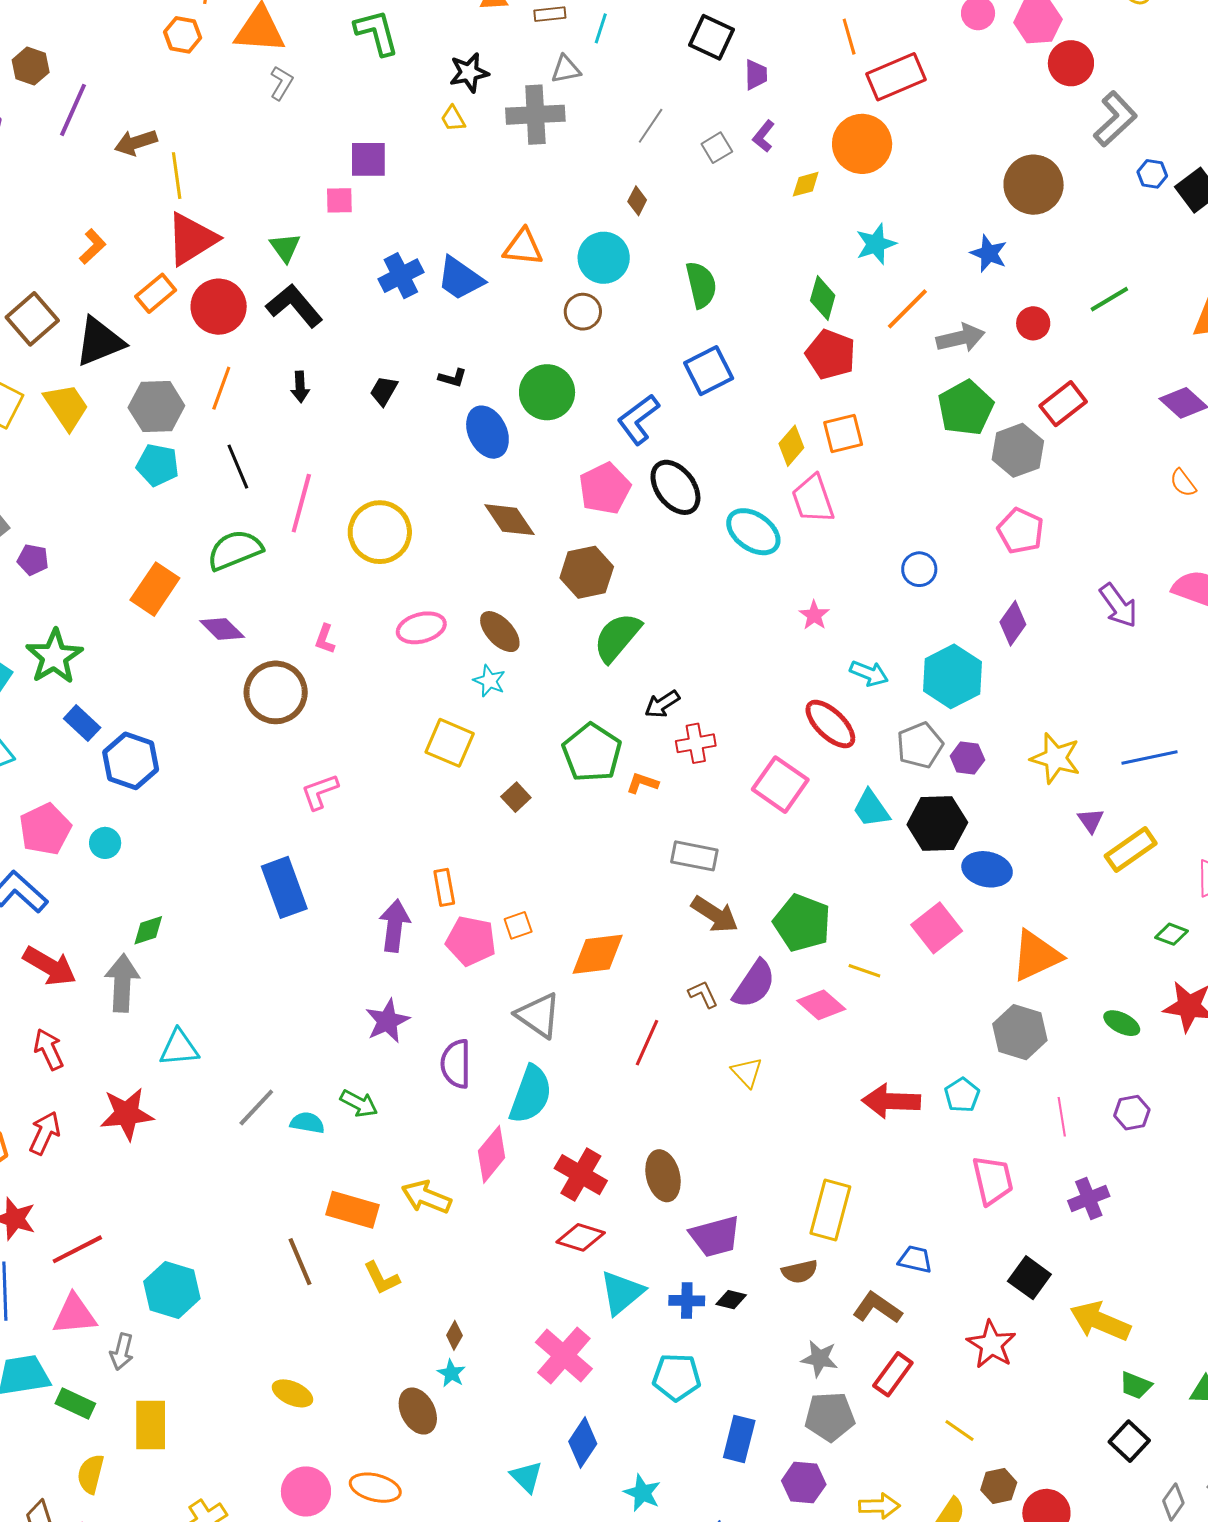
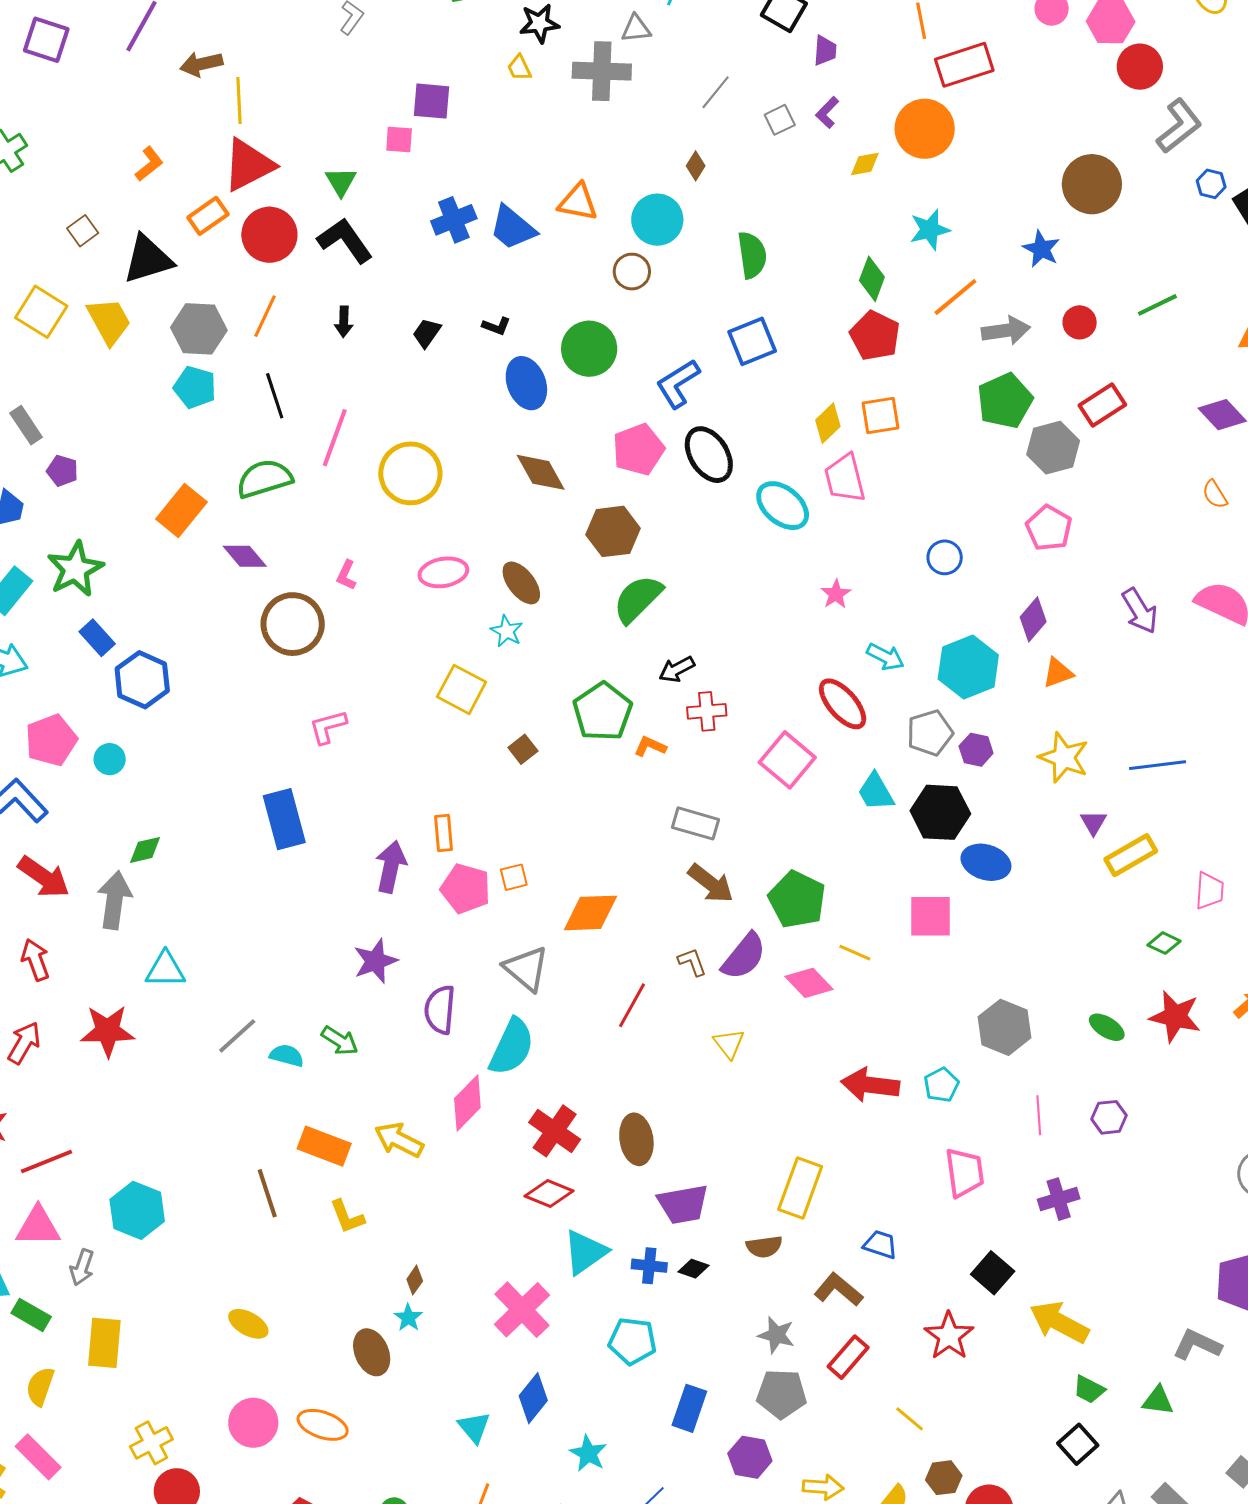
brown square: (32, 319) -> (83, 231), size x0.6
pink square: (937, 928) -> (931, 916), turned 33
orange triangle: (1036, 956) -> (1058, 673), moved, size x0.6

